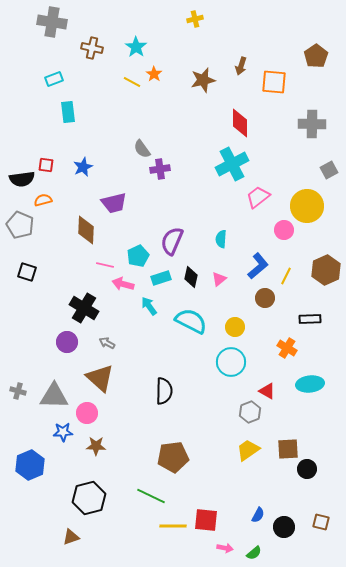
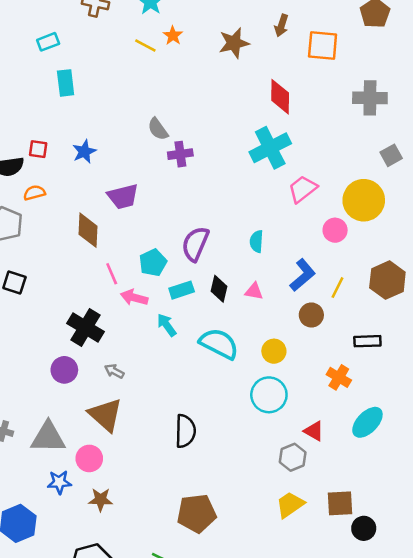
pink line: (105, 265) -> (112, 274), turned 54
pink triangle: (219, 279) -> (254, 291), turned 49
cyan ellipse: (310, 384) -> (367, 422), turned -40

